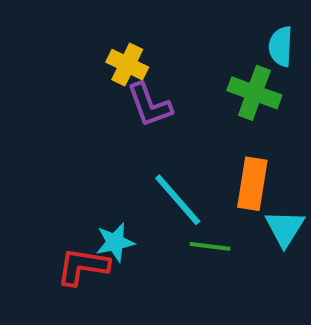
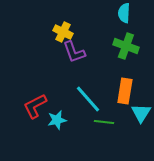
cyan semicircle: (281, 46) -> (124, 13), moved
red L-shape: (83, 266) -> (35, 106), moved, turned -36

